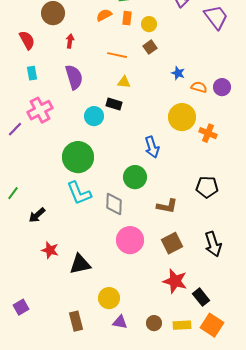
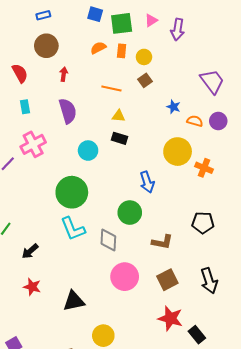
purple trapezoid: (216, 17) -> (212, 81), moved
black rectangle: (114, 104) -> (120, 138), moved
red star: (50, 250) -> (32, 287), moved

